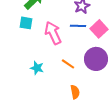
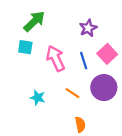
blue line: (78, 26) -> (84, 61), moved, turned 70

